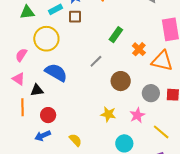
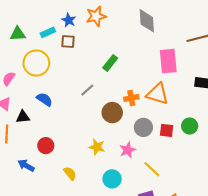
orange cross: (139, 49) -> (131, 98), moved, turned 32
blue semicircle: (56, 72) -> (44, 99), size x0.7
red circle: (48, 115) -> (46, 146), moved
blue arrow: (43, 136) -> (26, 165), turned 49
yellow semicircle: (75, 140) -> (70, 173), moved

